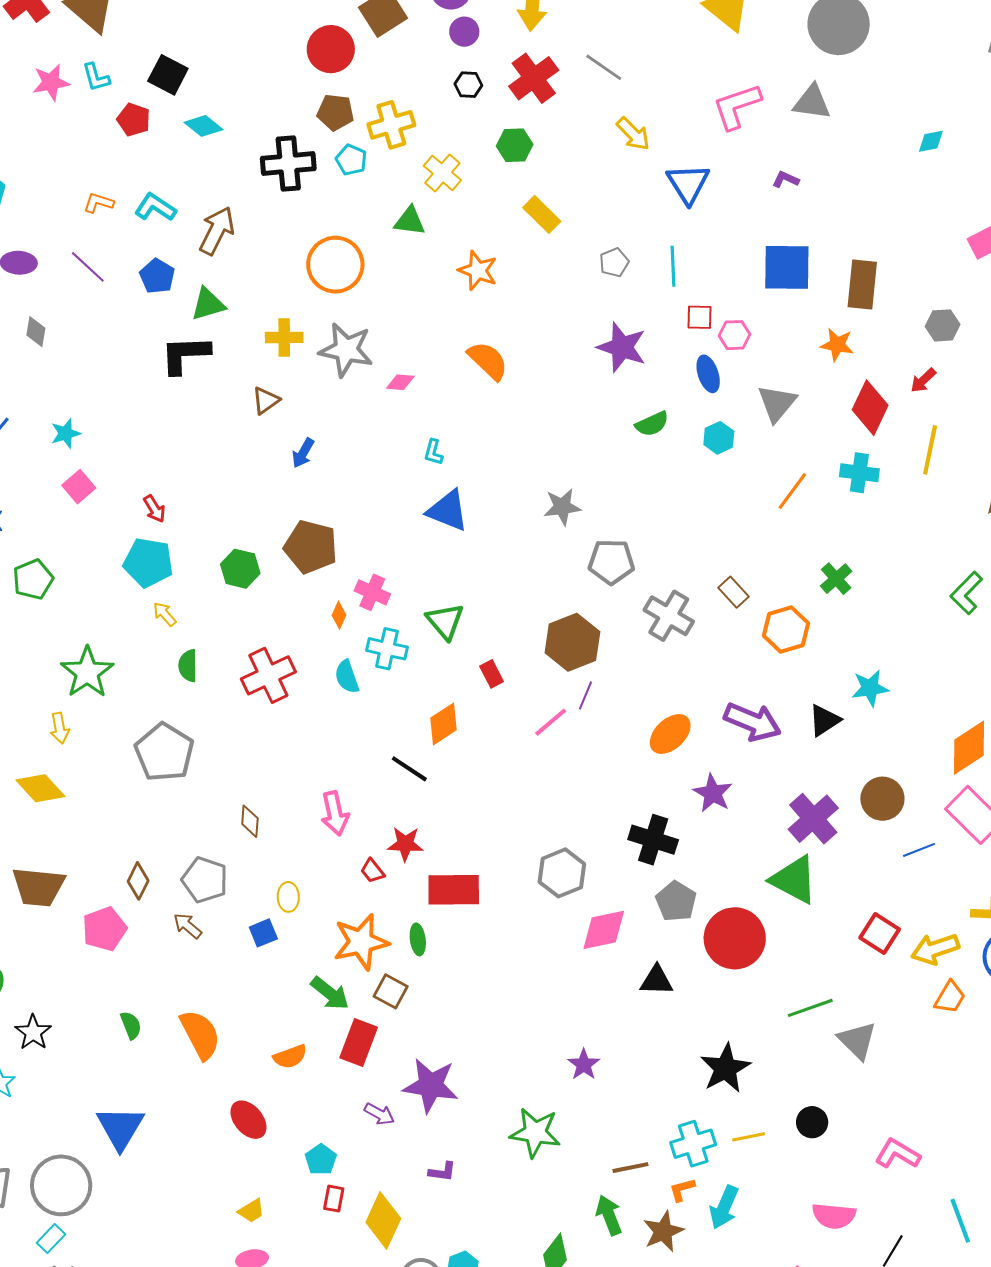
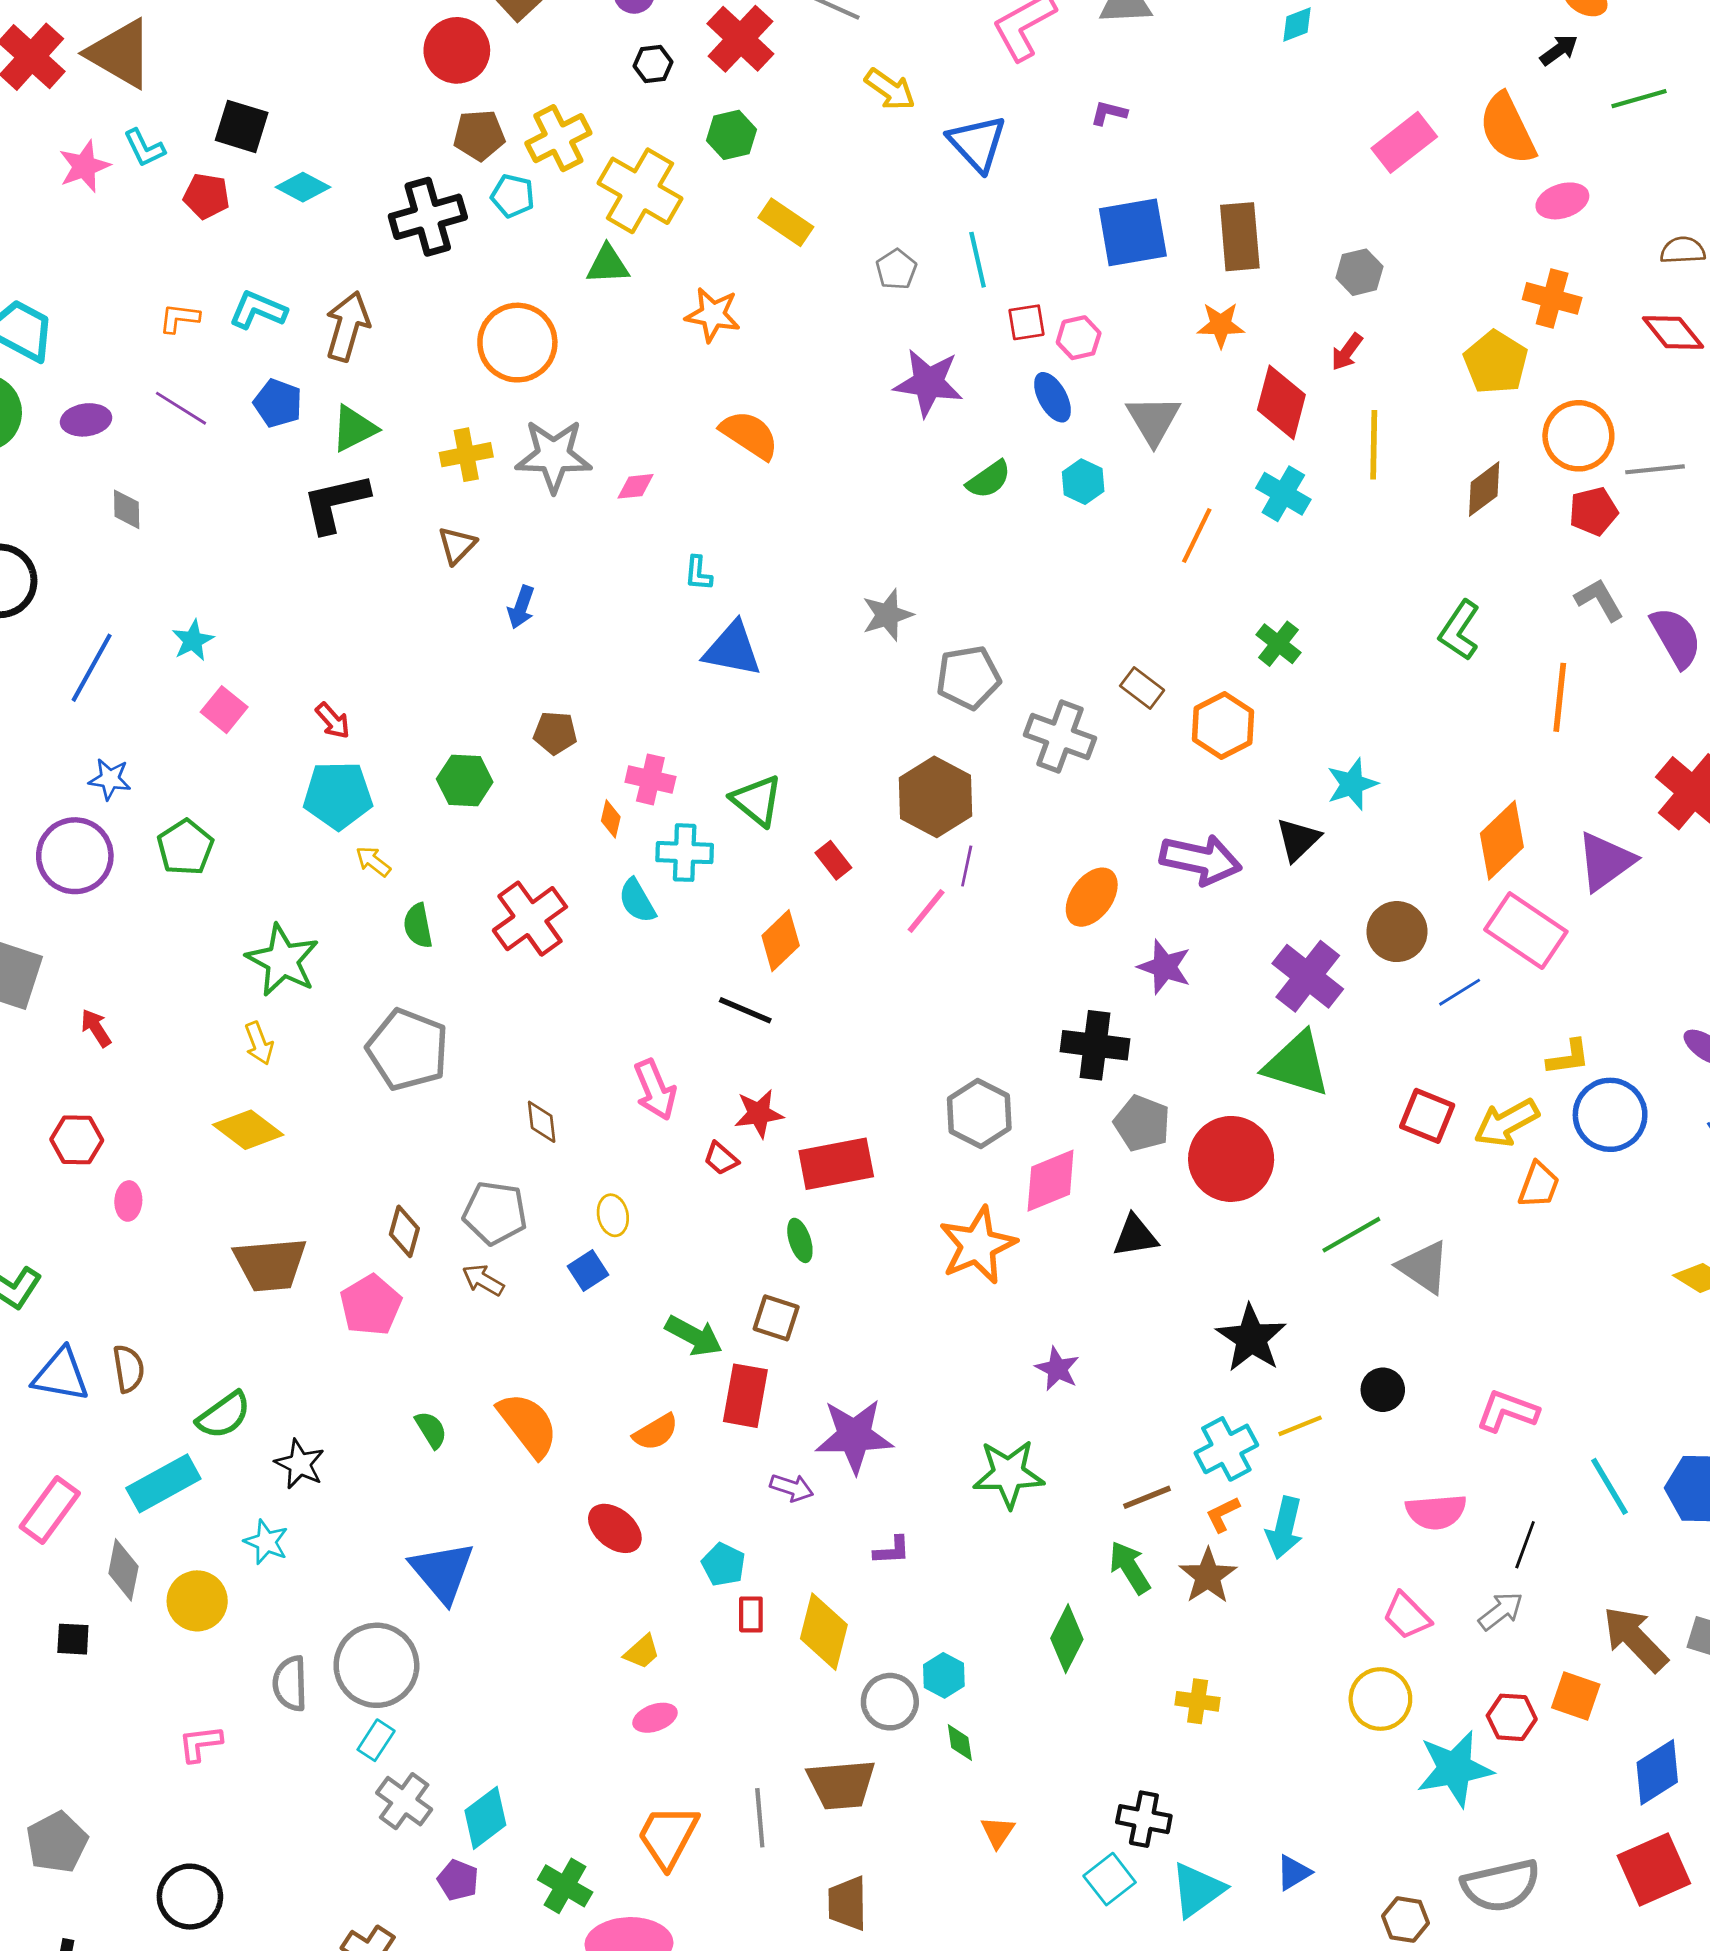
yellow cross: (442, 173) -> (640, 191), size x1.5
cyan cross: (859, 473) -> (1283, 494), turned 33
brown pentagon: (311, 547) -> (555, 733), size x0.6
orange star: (361, 942) -> (978, 1245), moved

